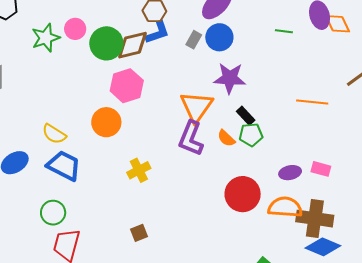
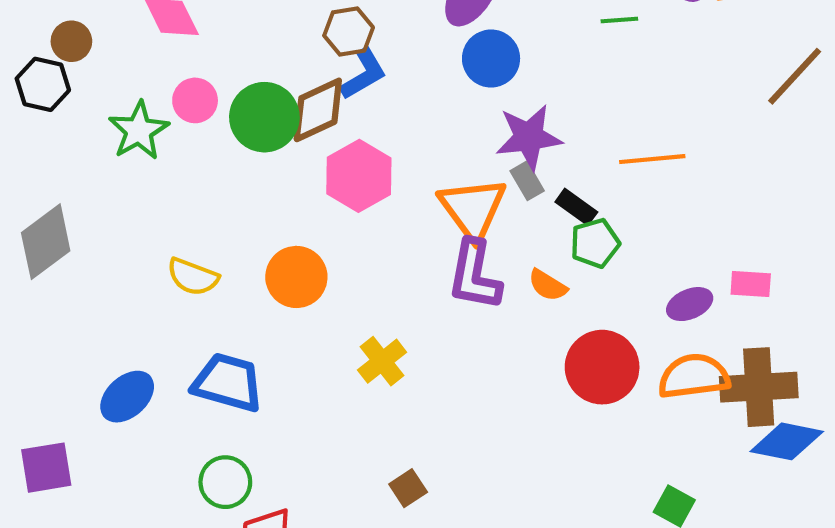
gray rectangle: (194, 40) -> (527, 181), moved, turned -48
pink hexagon: (127, 86) -> (359, 176), moved
orange line: (312, 102) -> (652, 159), moved
yellow semicircle: (54, 134) -> (193, 277), moved
orange semicircle: (226, 138) -> (548, 285), moved

